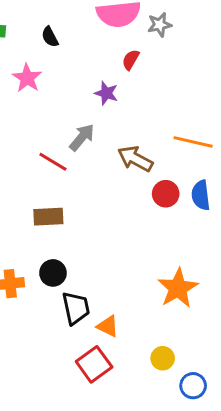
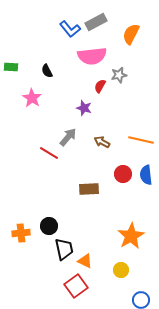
gray star: (160, 25) -> (119, 75), moved
brown arrow: (135, 159) -> (102, 142), moved, size x0.7
brown rectangle: (48, 217) -> (89, 189), moved
yellow circle: (163, 358) -> (121, 270), moved

